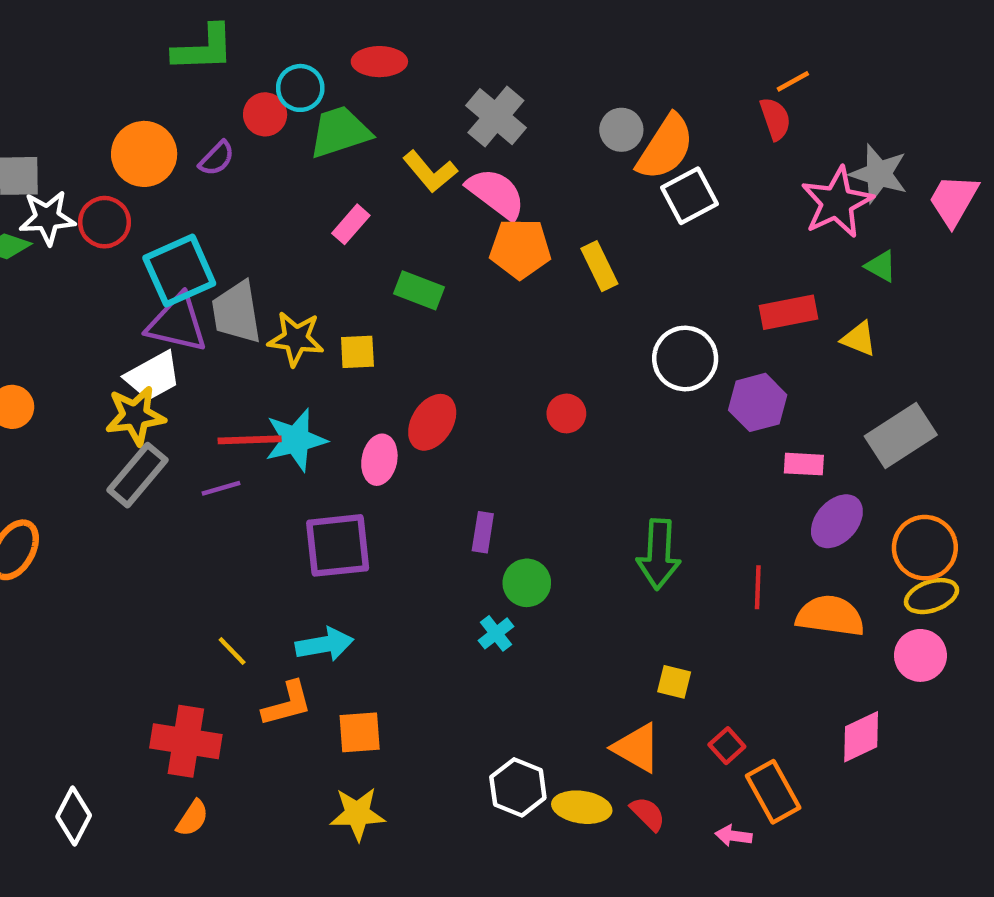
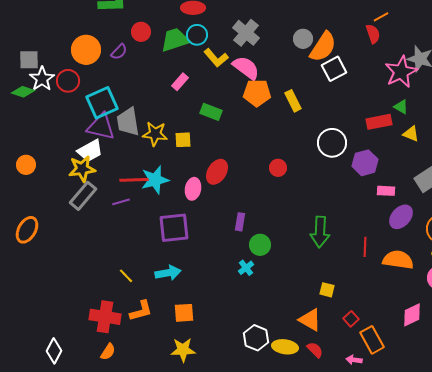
cyan circle: (300, 88) -> (197, 35), moved
white star: (47, 218) -> (42, 79), turned -30
green triangle: (881, 266) -> (401, 107), moved
orange L-shape: (287, 704) -> (141, 311), moved

